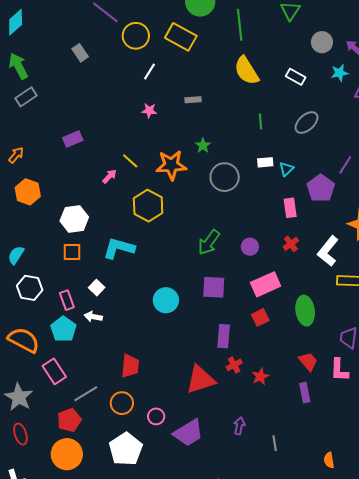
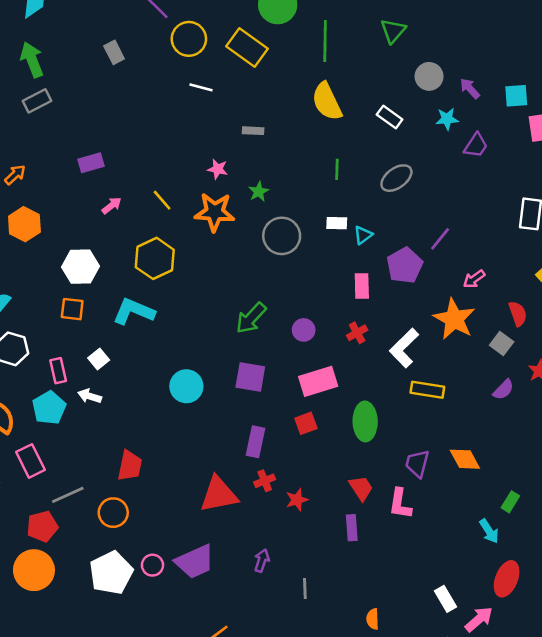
white line: (149, 72) -> (201, 87), turned 66
pink star: (149, 111) -> (218, 169), moved
pink arrow: (110, 176) -> (112, 206), moved
yellow hexagon: (148, 206) -> (155, 258), moved
pink circle: (156, 416) -> (152, 565), moved

